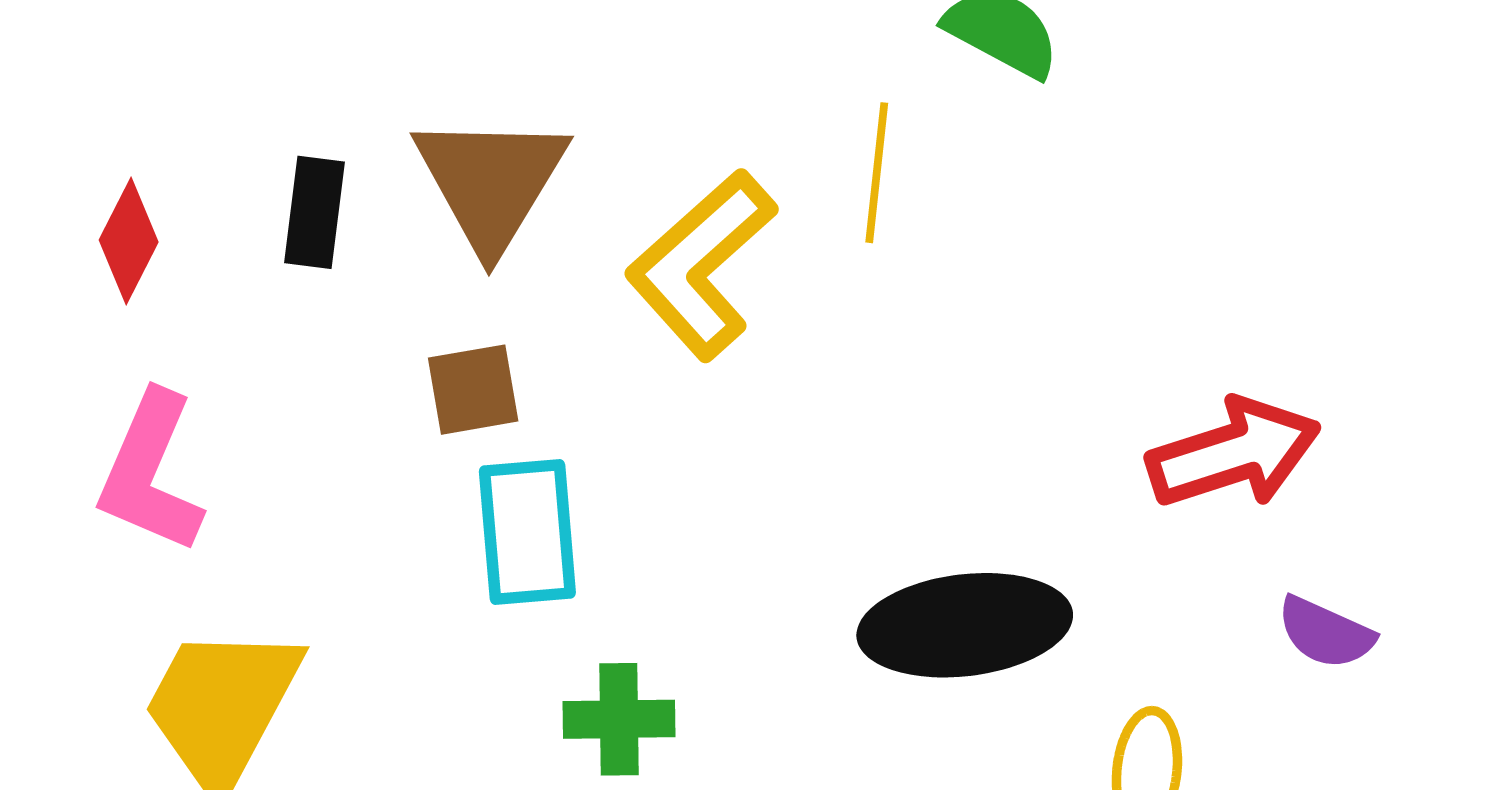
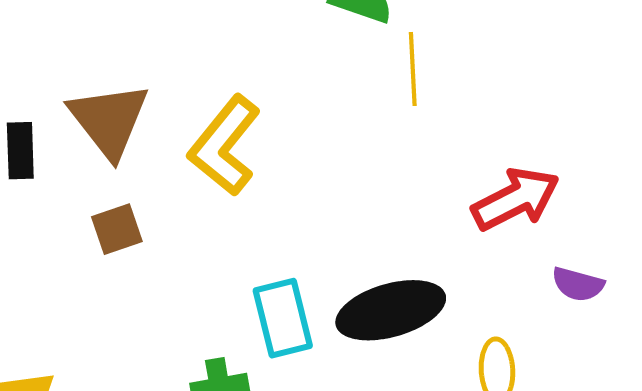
yellow line: (877, 173) -> (413, 69), moved
cyan rectangle: (527, 532) -> (283, 318), moved

